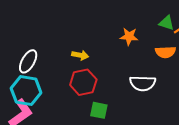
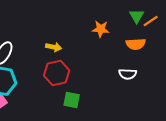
green triangle: (167, 23) -> (137, 16), turned 42
white semicircle: (143, 83) -> (128, 74), moved, size x0.7

